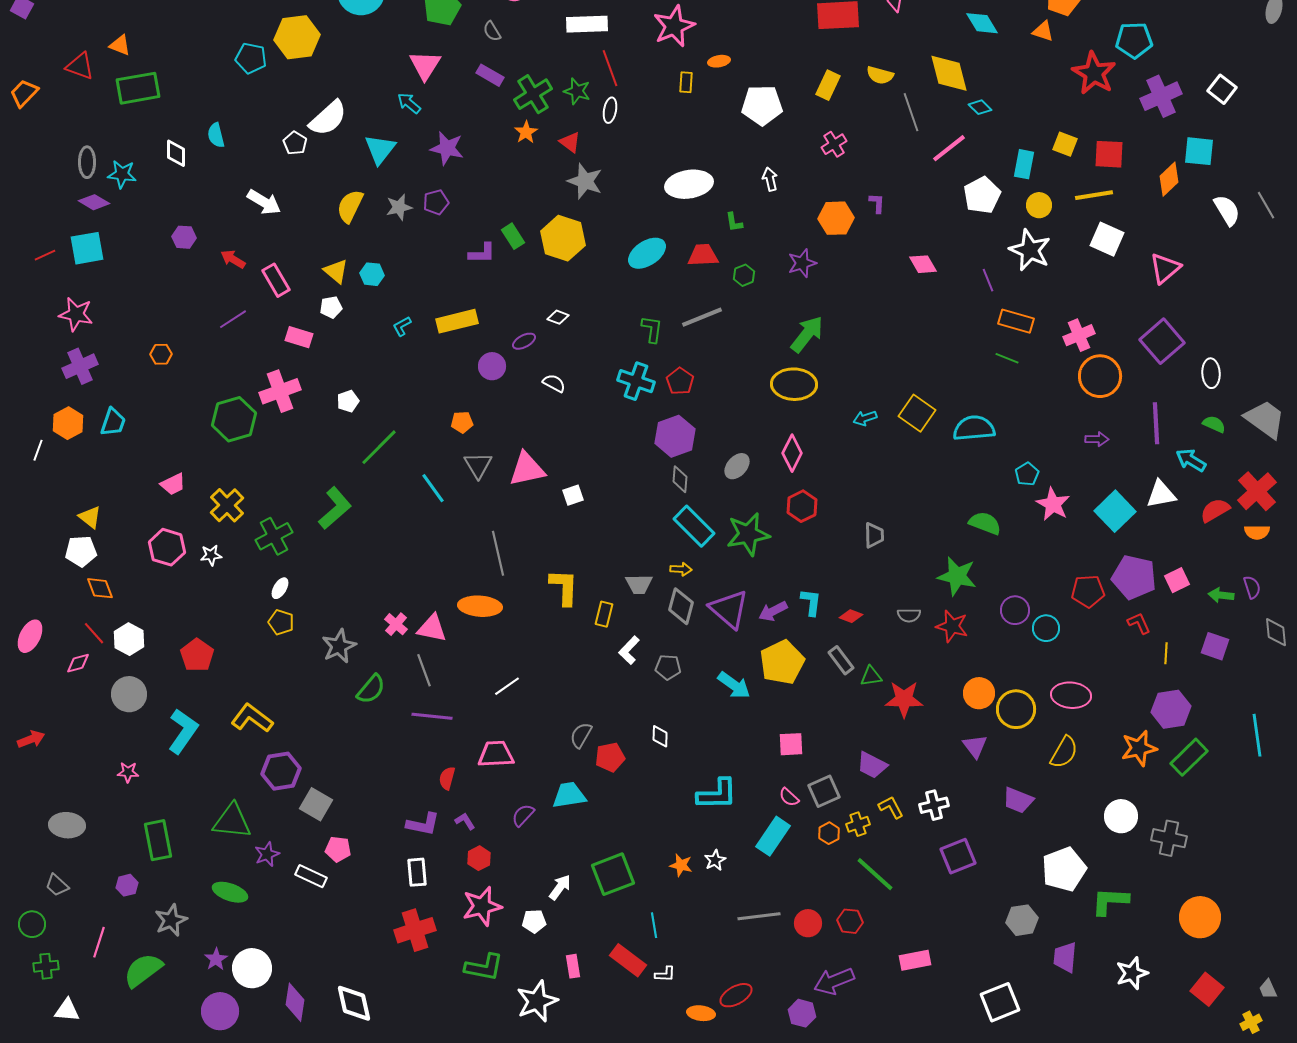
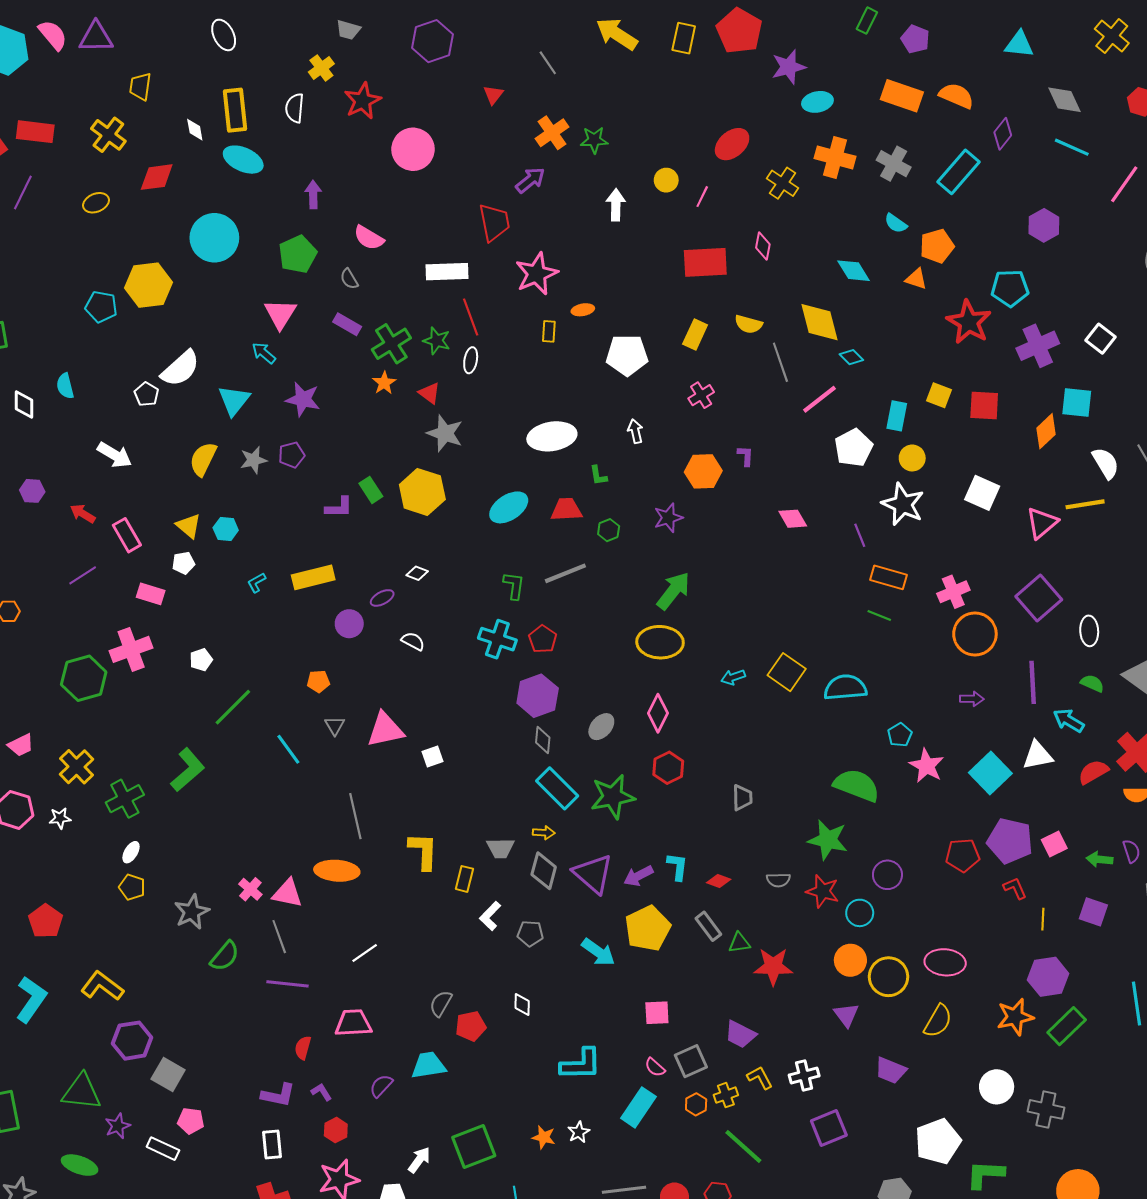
yellow line: (1094, 195) -> (1085, 504), moved
gray triangle: (478, 465) -> (335, 726), size x0.7
green semicircle: (985, 523) -> (857, 785), size x1.4
cyan circle: (1046, 628) -> (860, 913), moved

